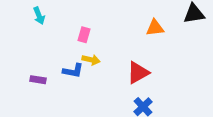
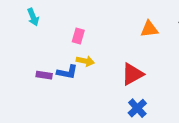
purple rectangle: (38, 80) -> (44, 75), moved

